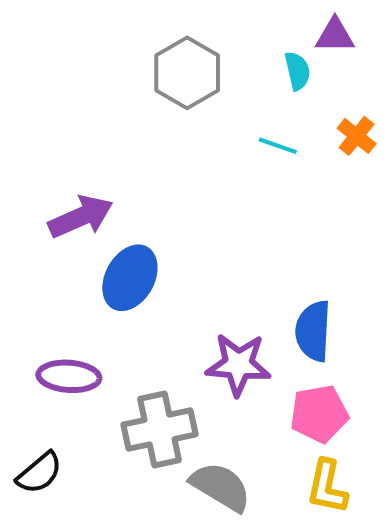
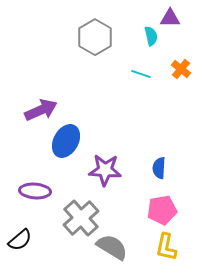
blue semicircle: (313, 331) -> (159, 168), size x0.7
purple star: (238, 365) -> (105, 170), moved
gray cross: (160, 430) -> (81, 218), turned -30

